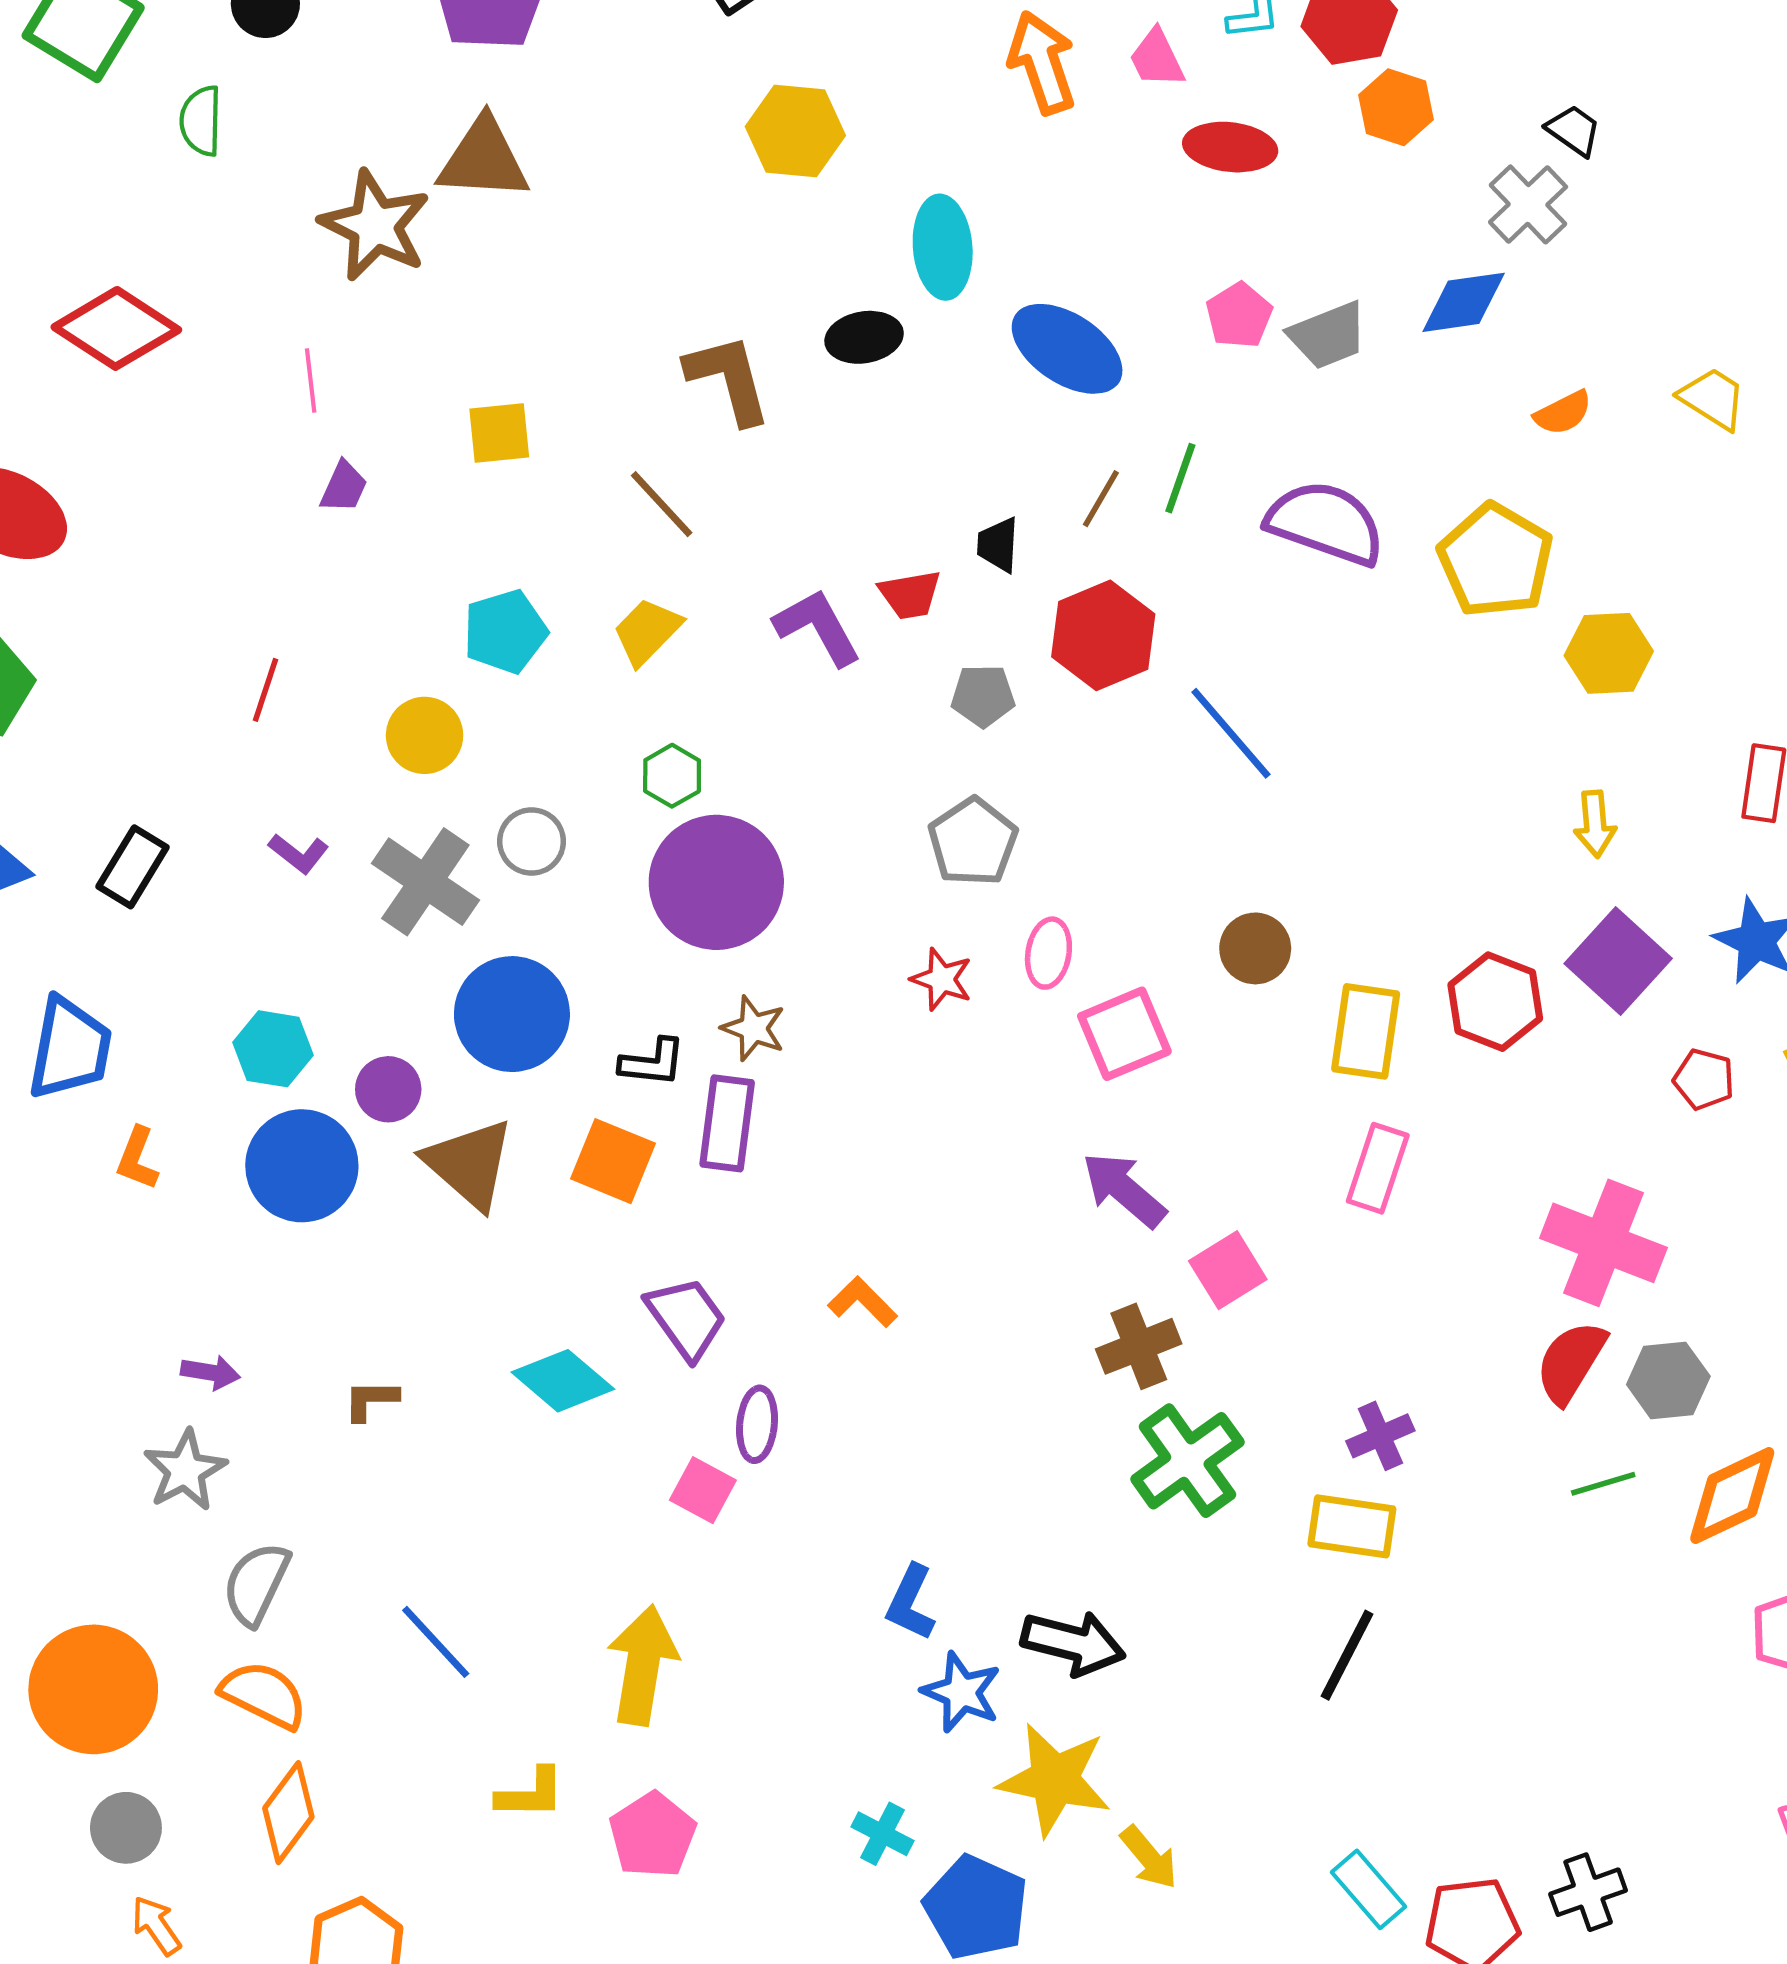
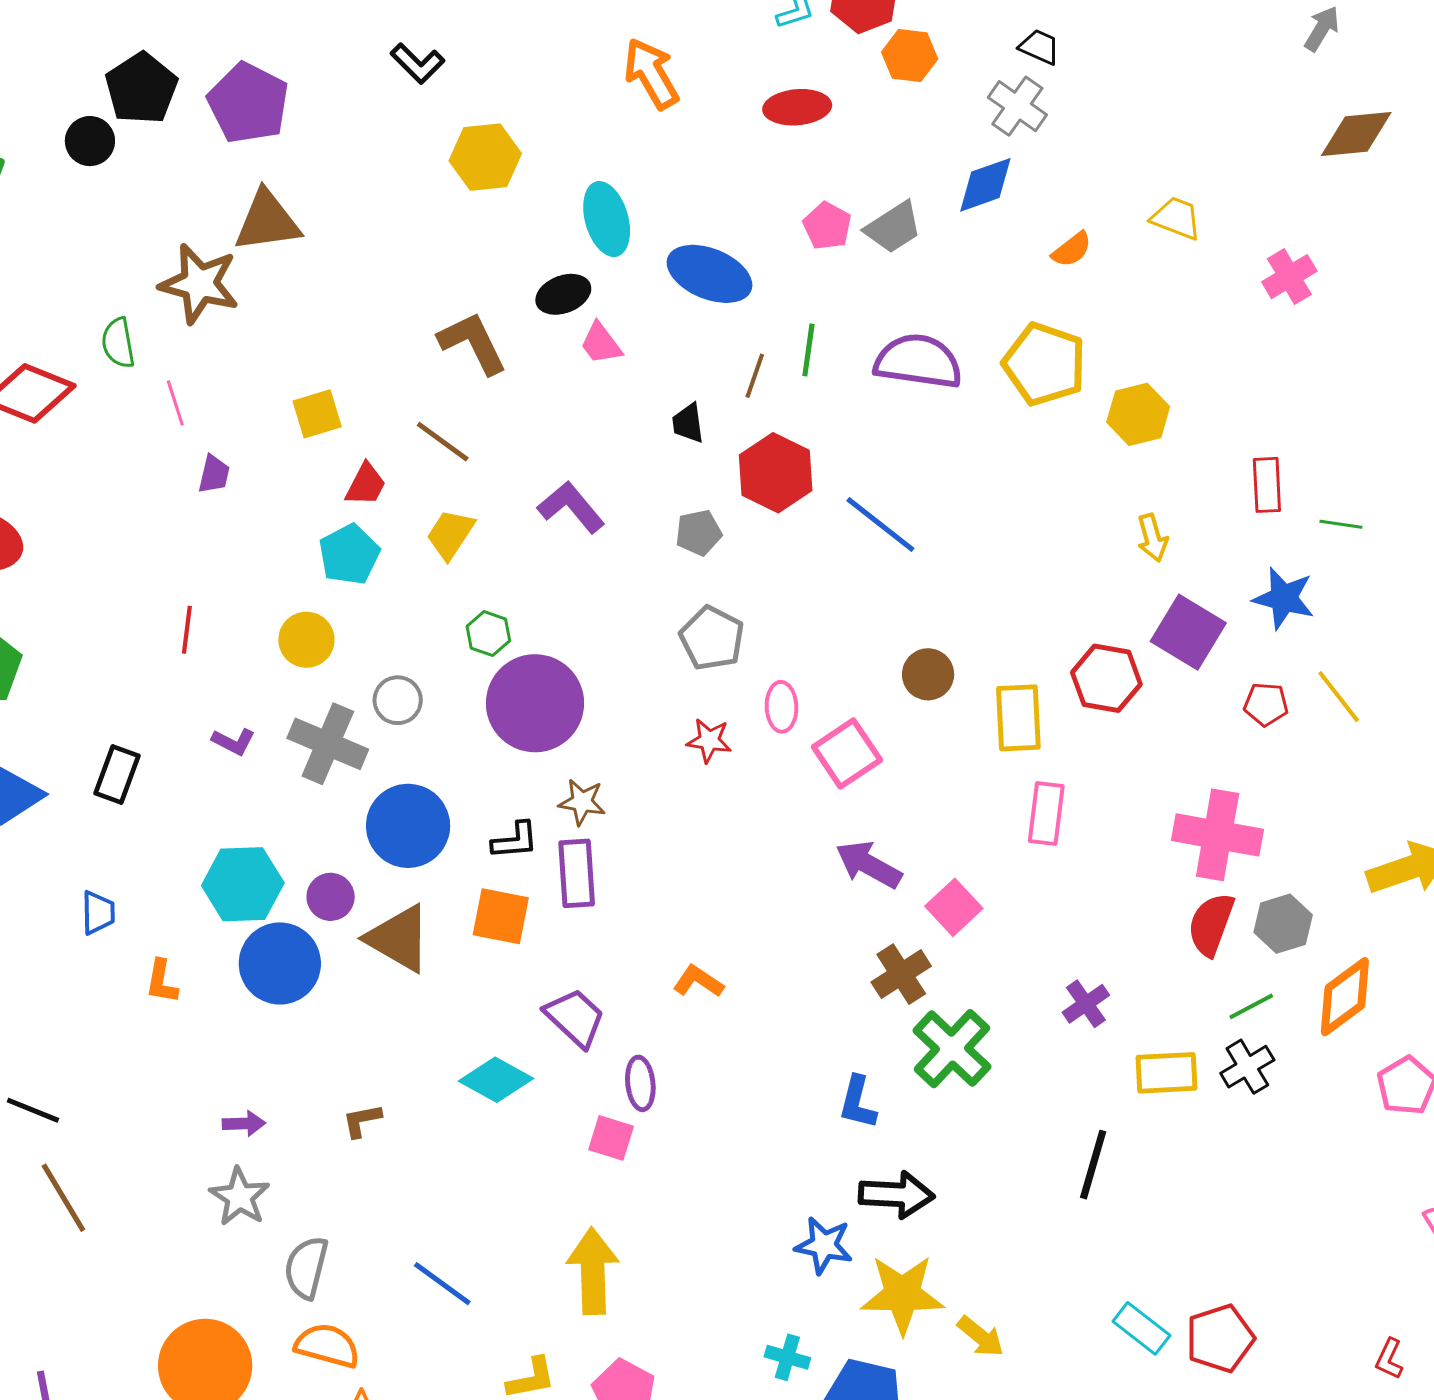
pink trapezoid: (1157, 58) -> (601, 343), moved
green semicircle: (201, 121) -> (118, 343), moved
red trapezoid: (910, 595) -> (366, 485), moved, turned -42
blue trapezoid: (70, 1048) -> (98, 913), size x0.6
cyan hexagon: (273, 1049) -> (243, 884), size x1.4
yellow rectangle: (1352, 1526) -> (1166, 1073), moved
blue L-shape: (911, 1603) -> (858, 1102), moved
black cross: (1588, 1892) -> (1247, 1067), moved

